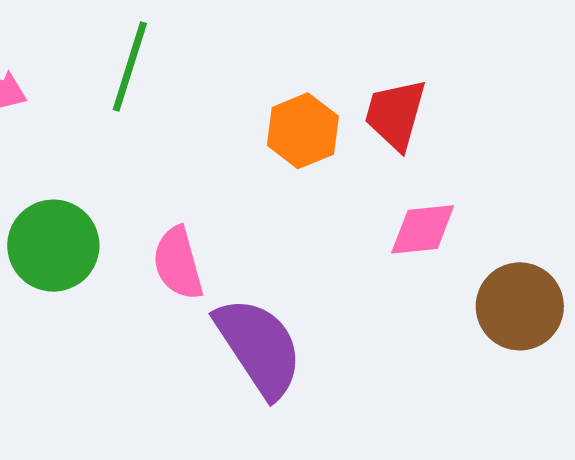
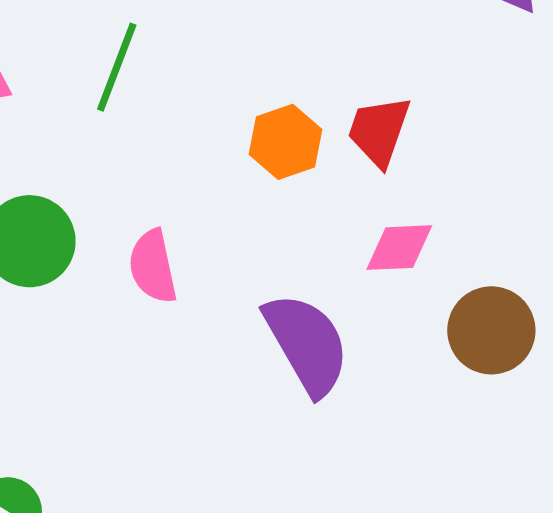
purple semicircle: (259, 347) -> (307, 344), moved

